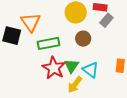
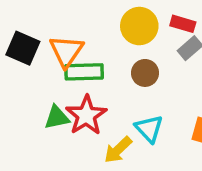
orange triangle: (31, 22) -> (66, 51), moved
green triangle: (72, 66) -> (57, 117), moved, turned 35

